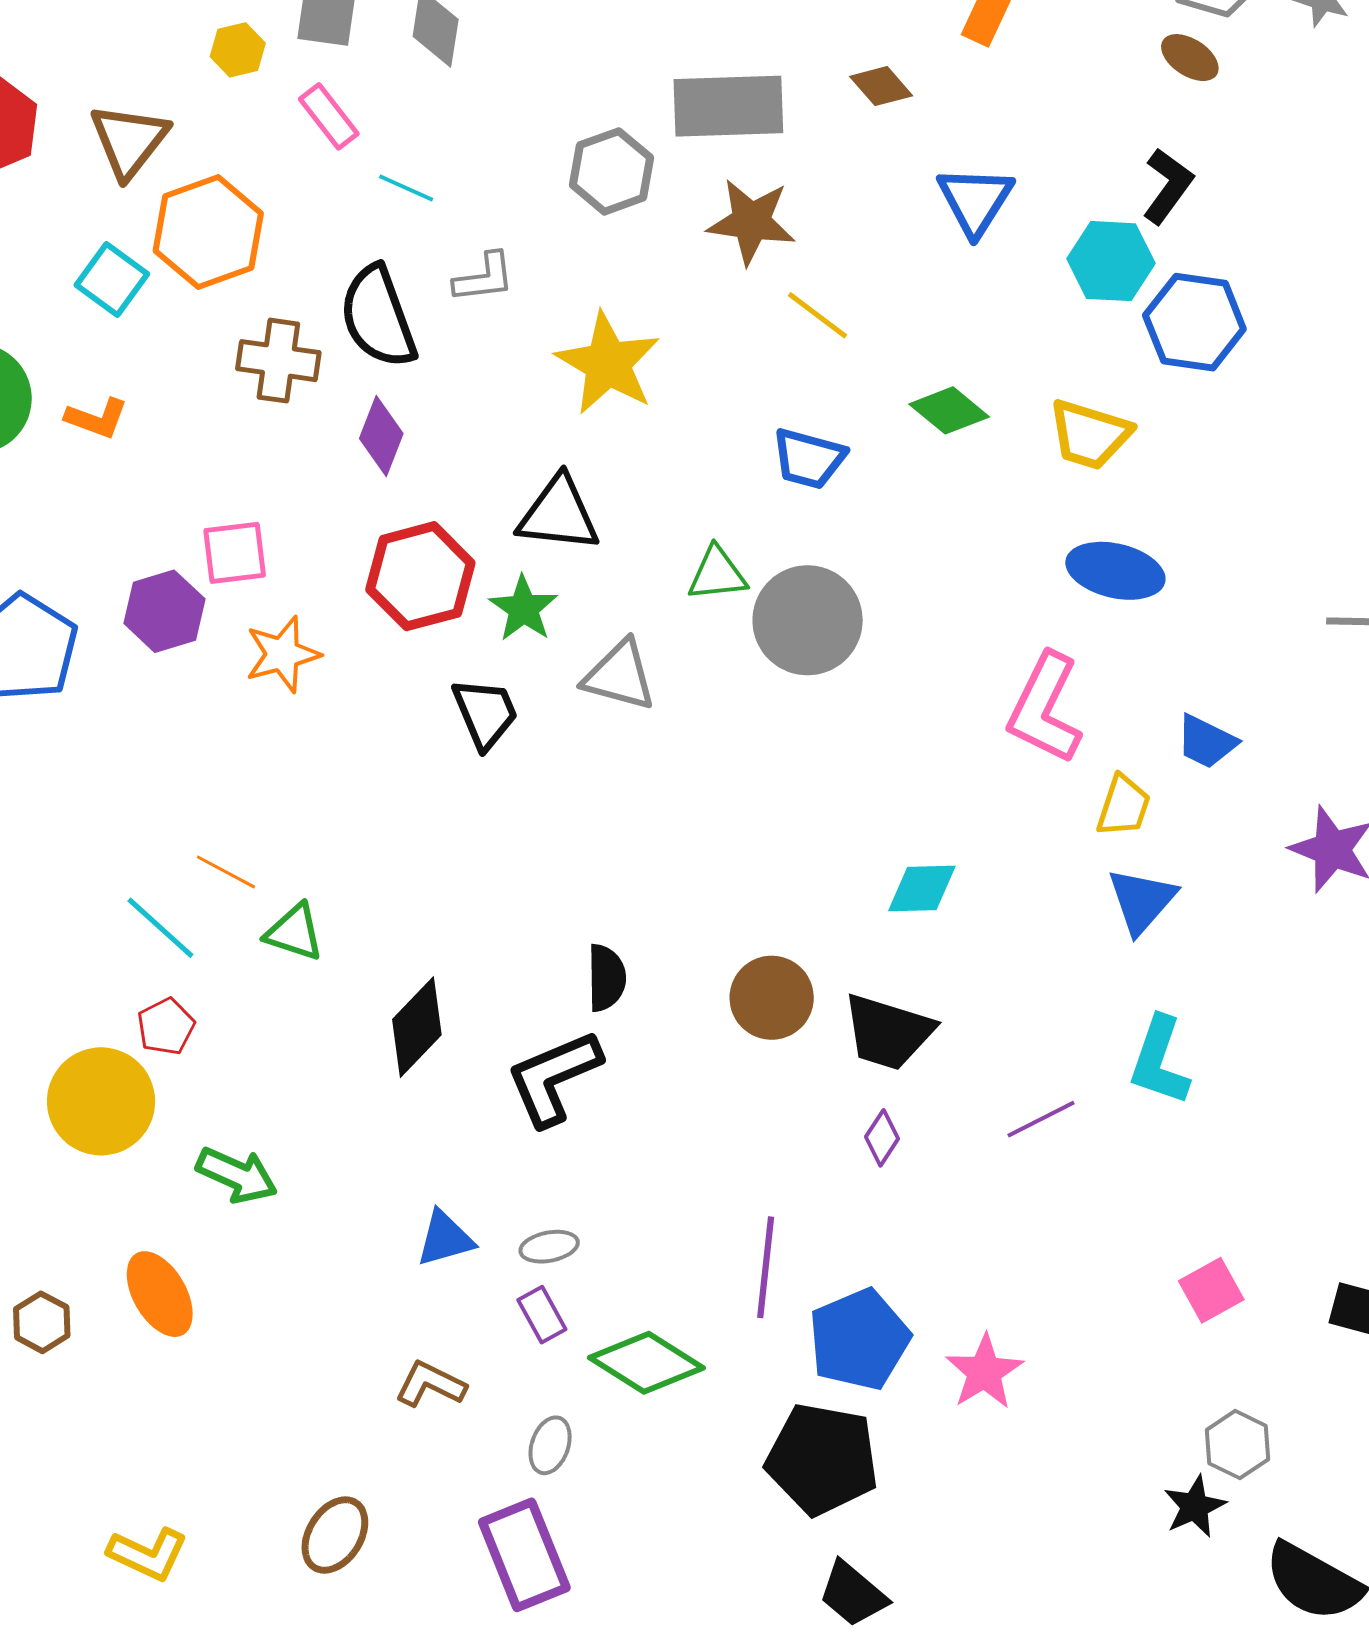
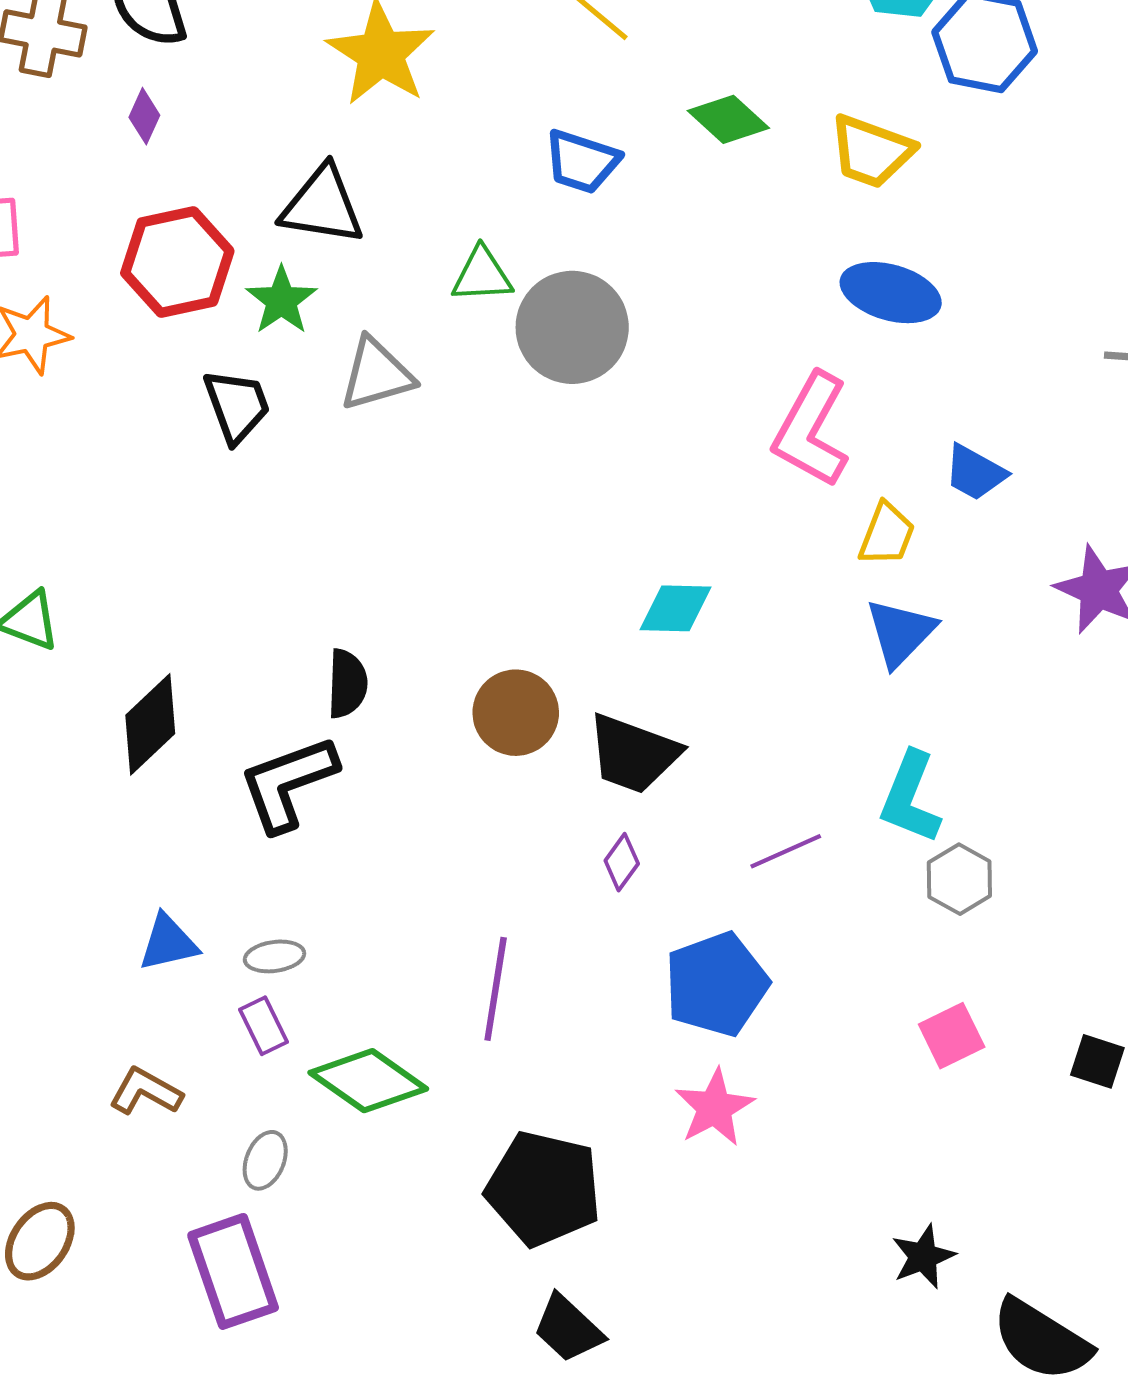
purple diamond: (381, 436) -> (144, 116), size x0.7
gray triangle: (620, 676) -> (376, 374), turned -34
blue pentagon: (859, 1340) -> (716, 984), moved
gray hexagon: (1238, 1445) -> (959, 879), moved

